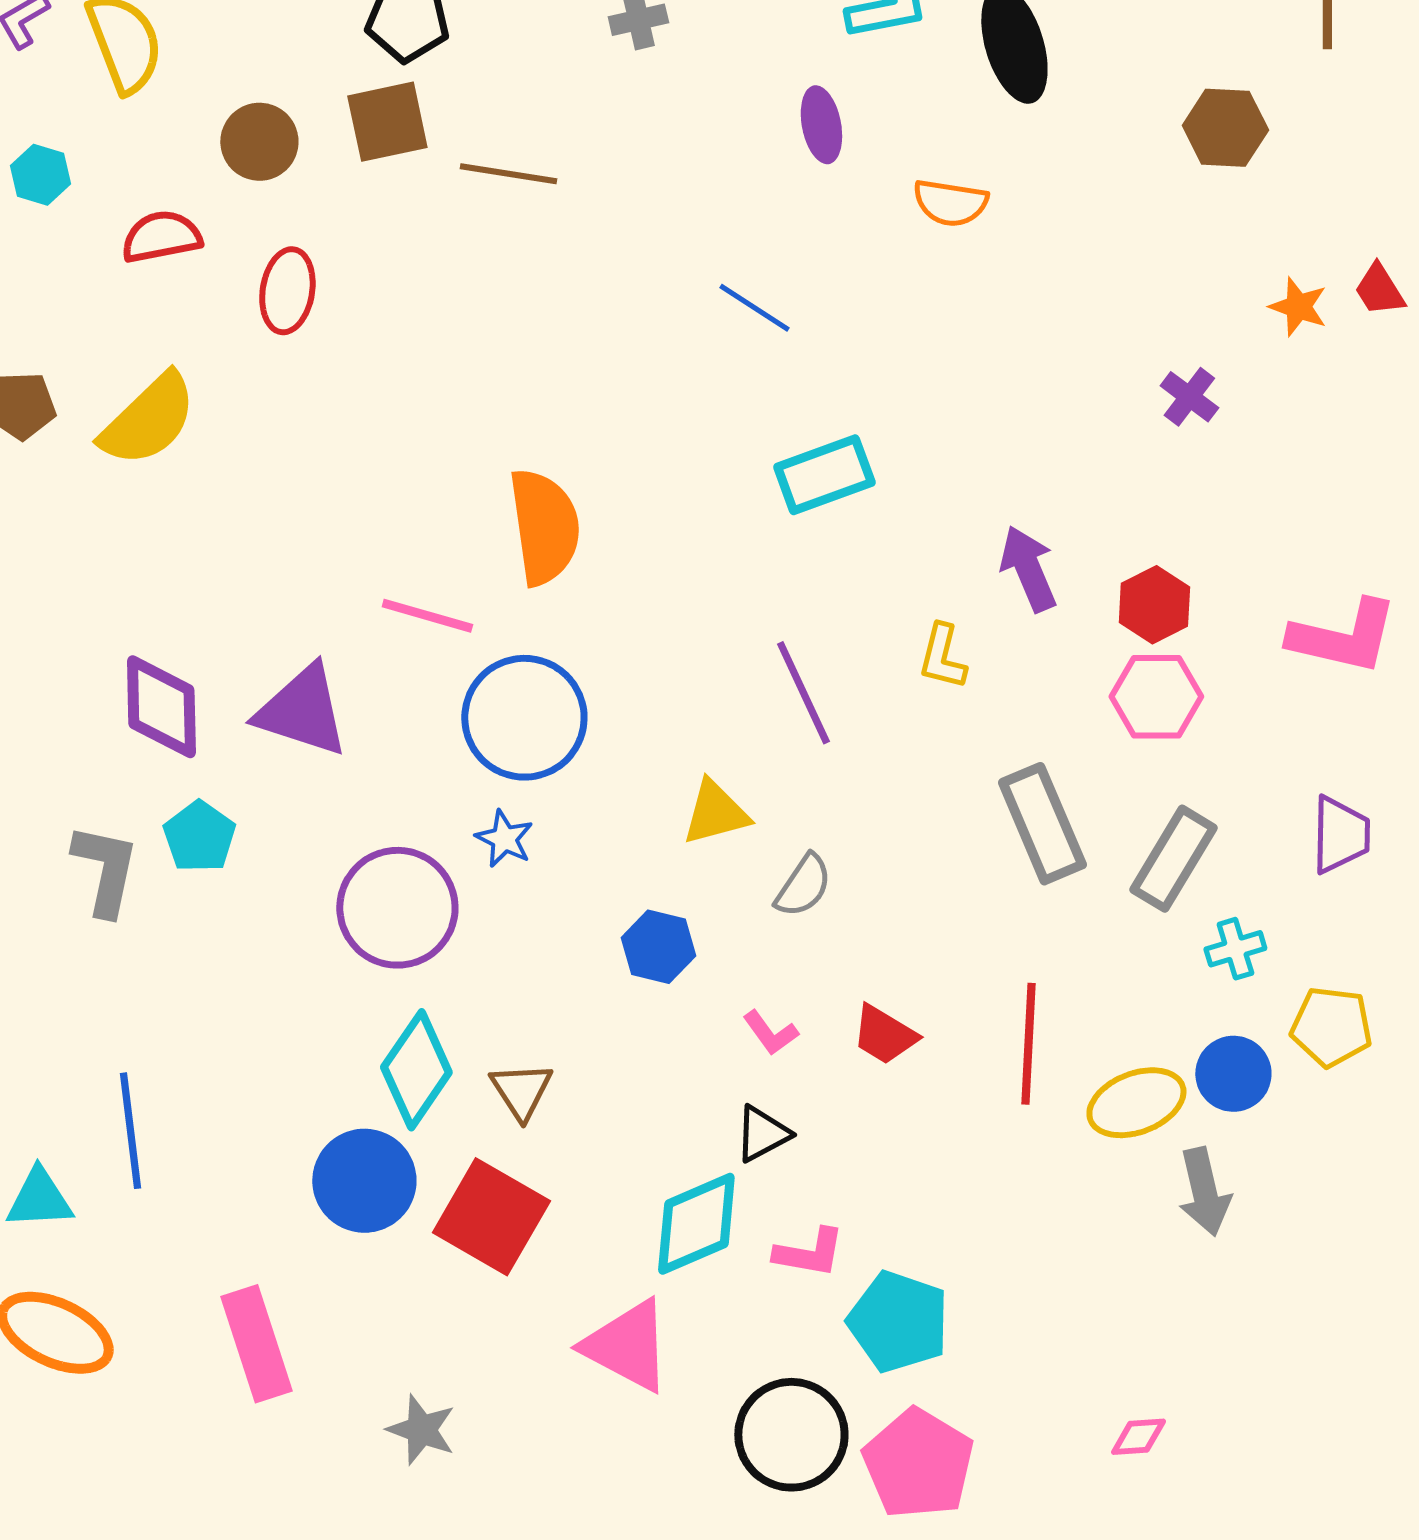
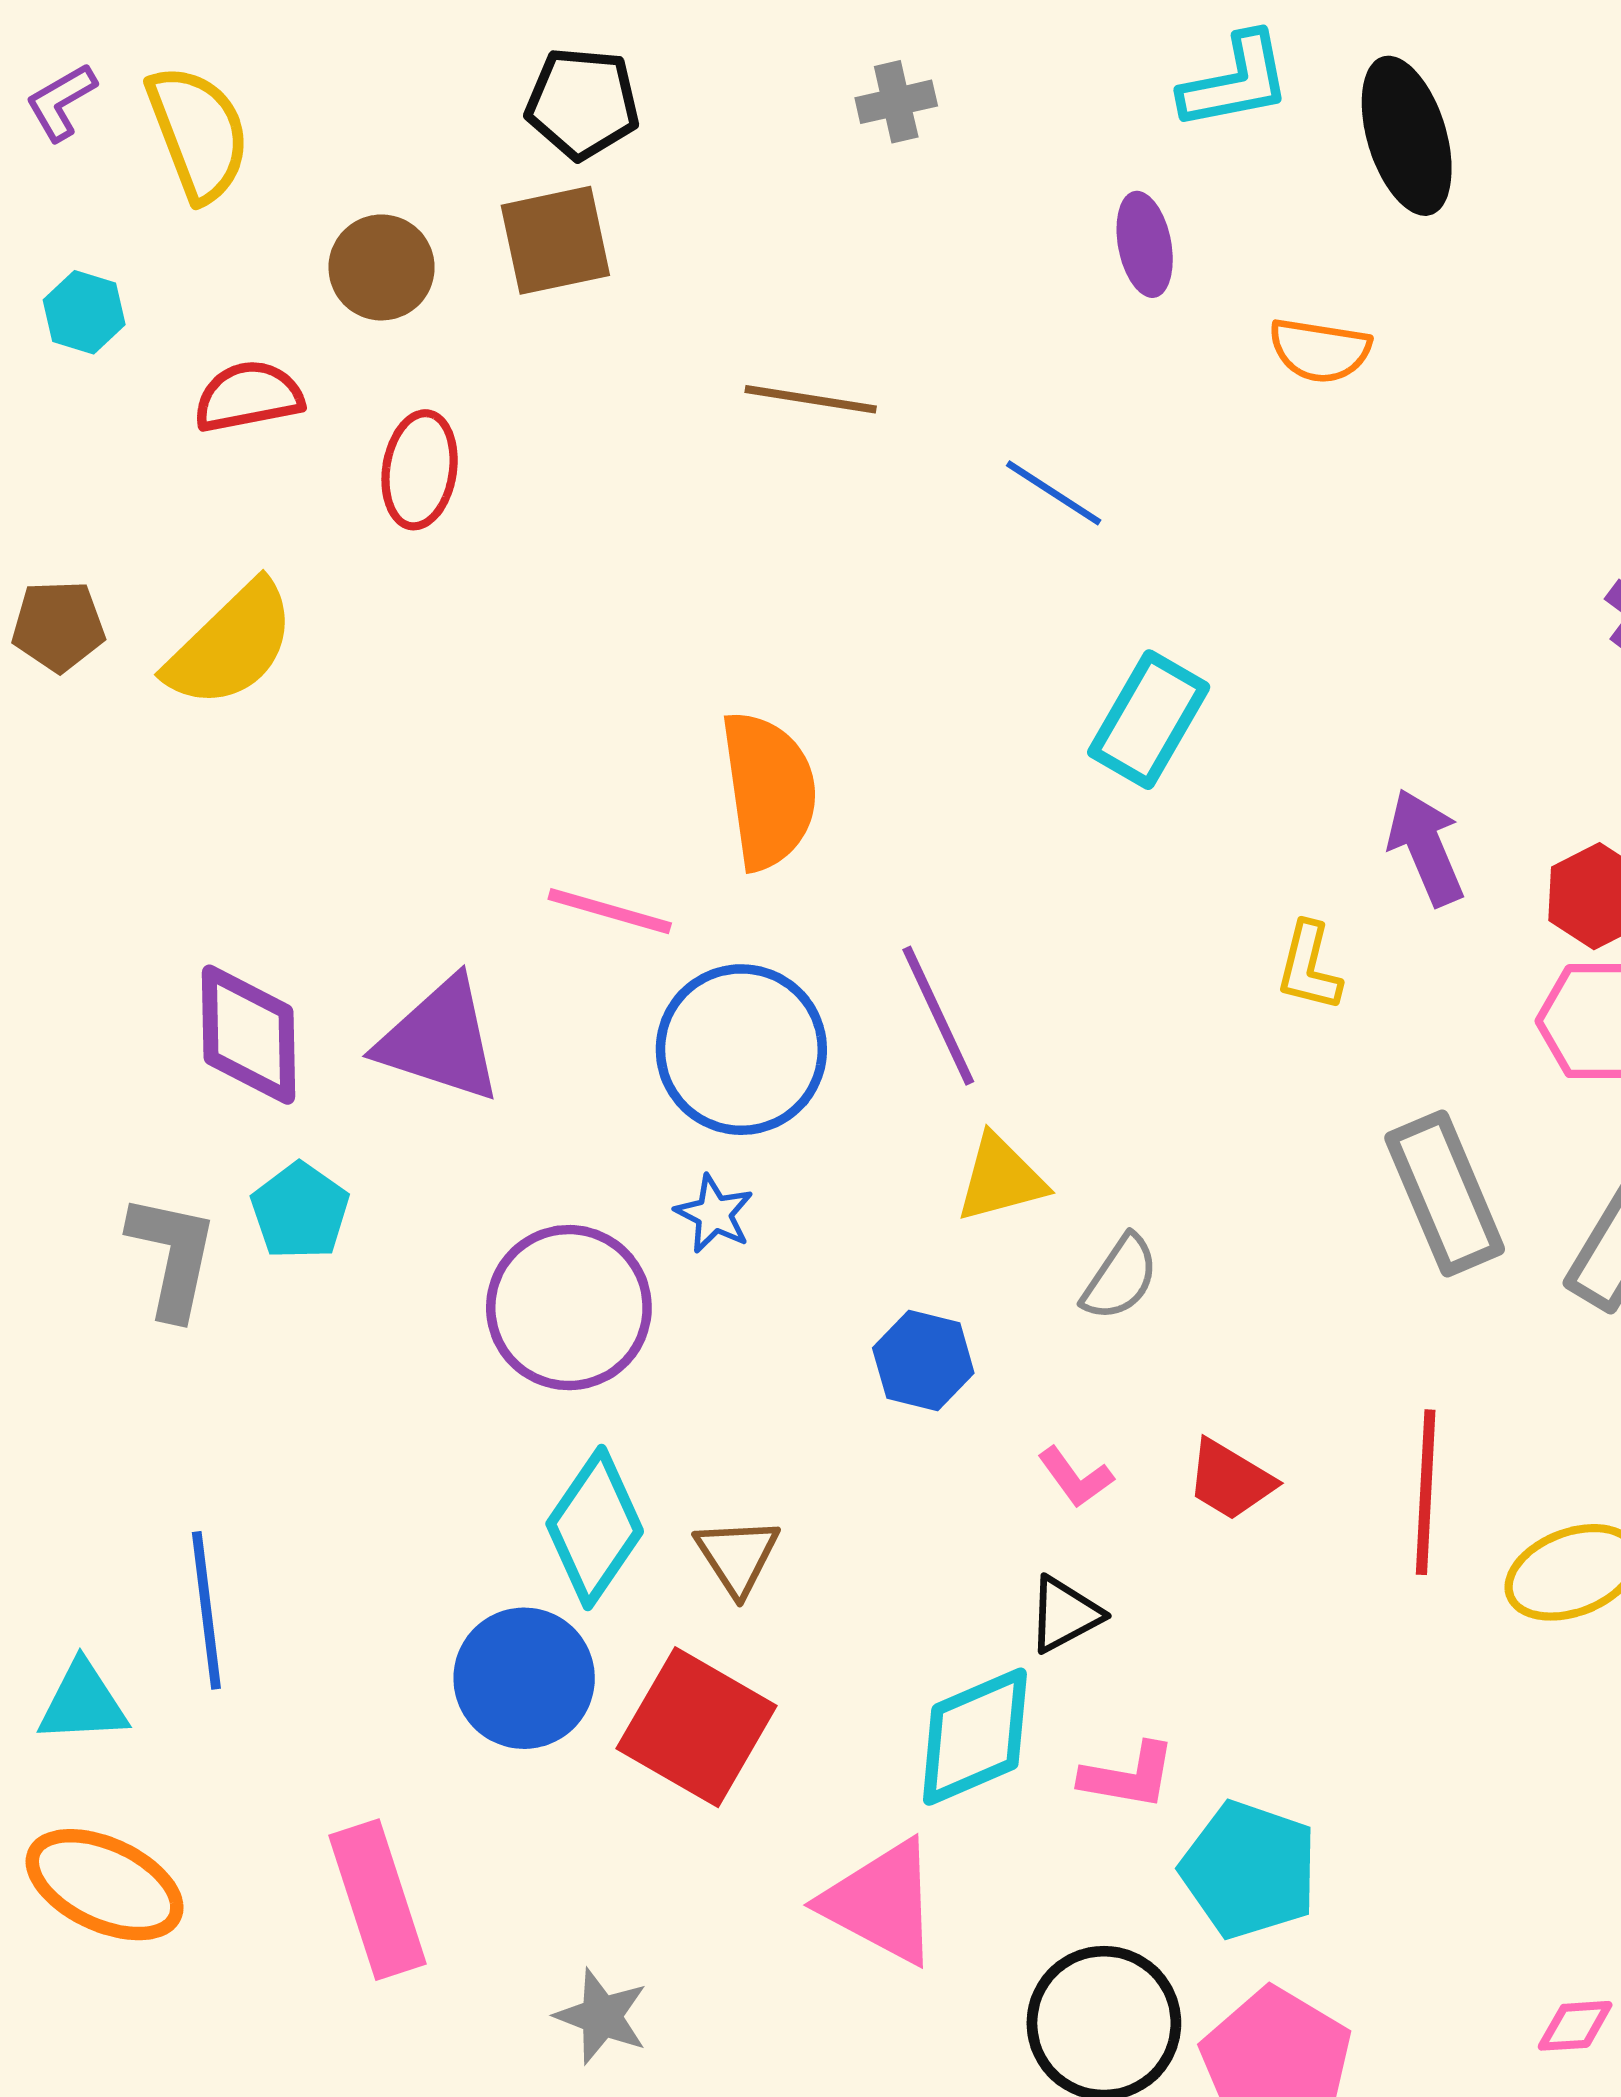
brown line: (508, 174) -> (811, 399), moved
cyan rectangle: (824, 475) -> (1149, 720), turned -40
purple line: (803, 693) -> (938, 1016), moved

